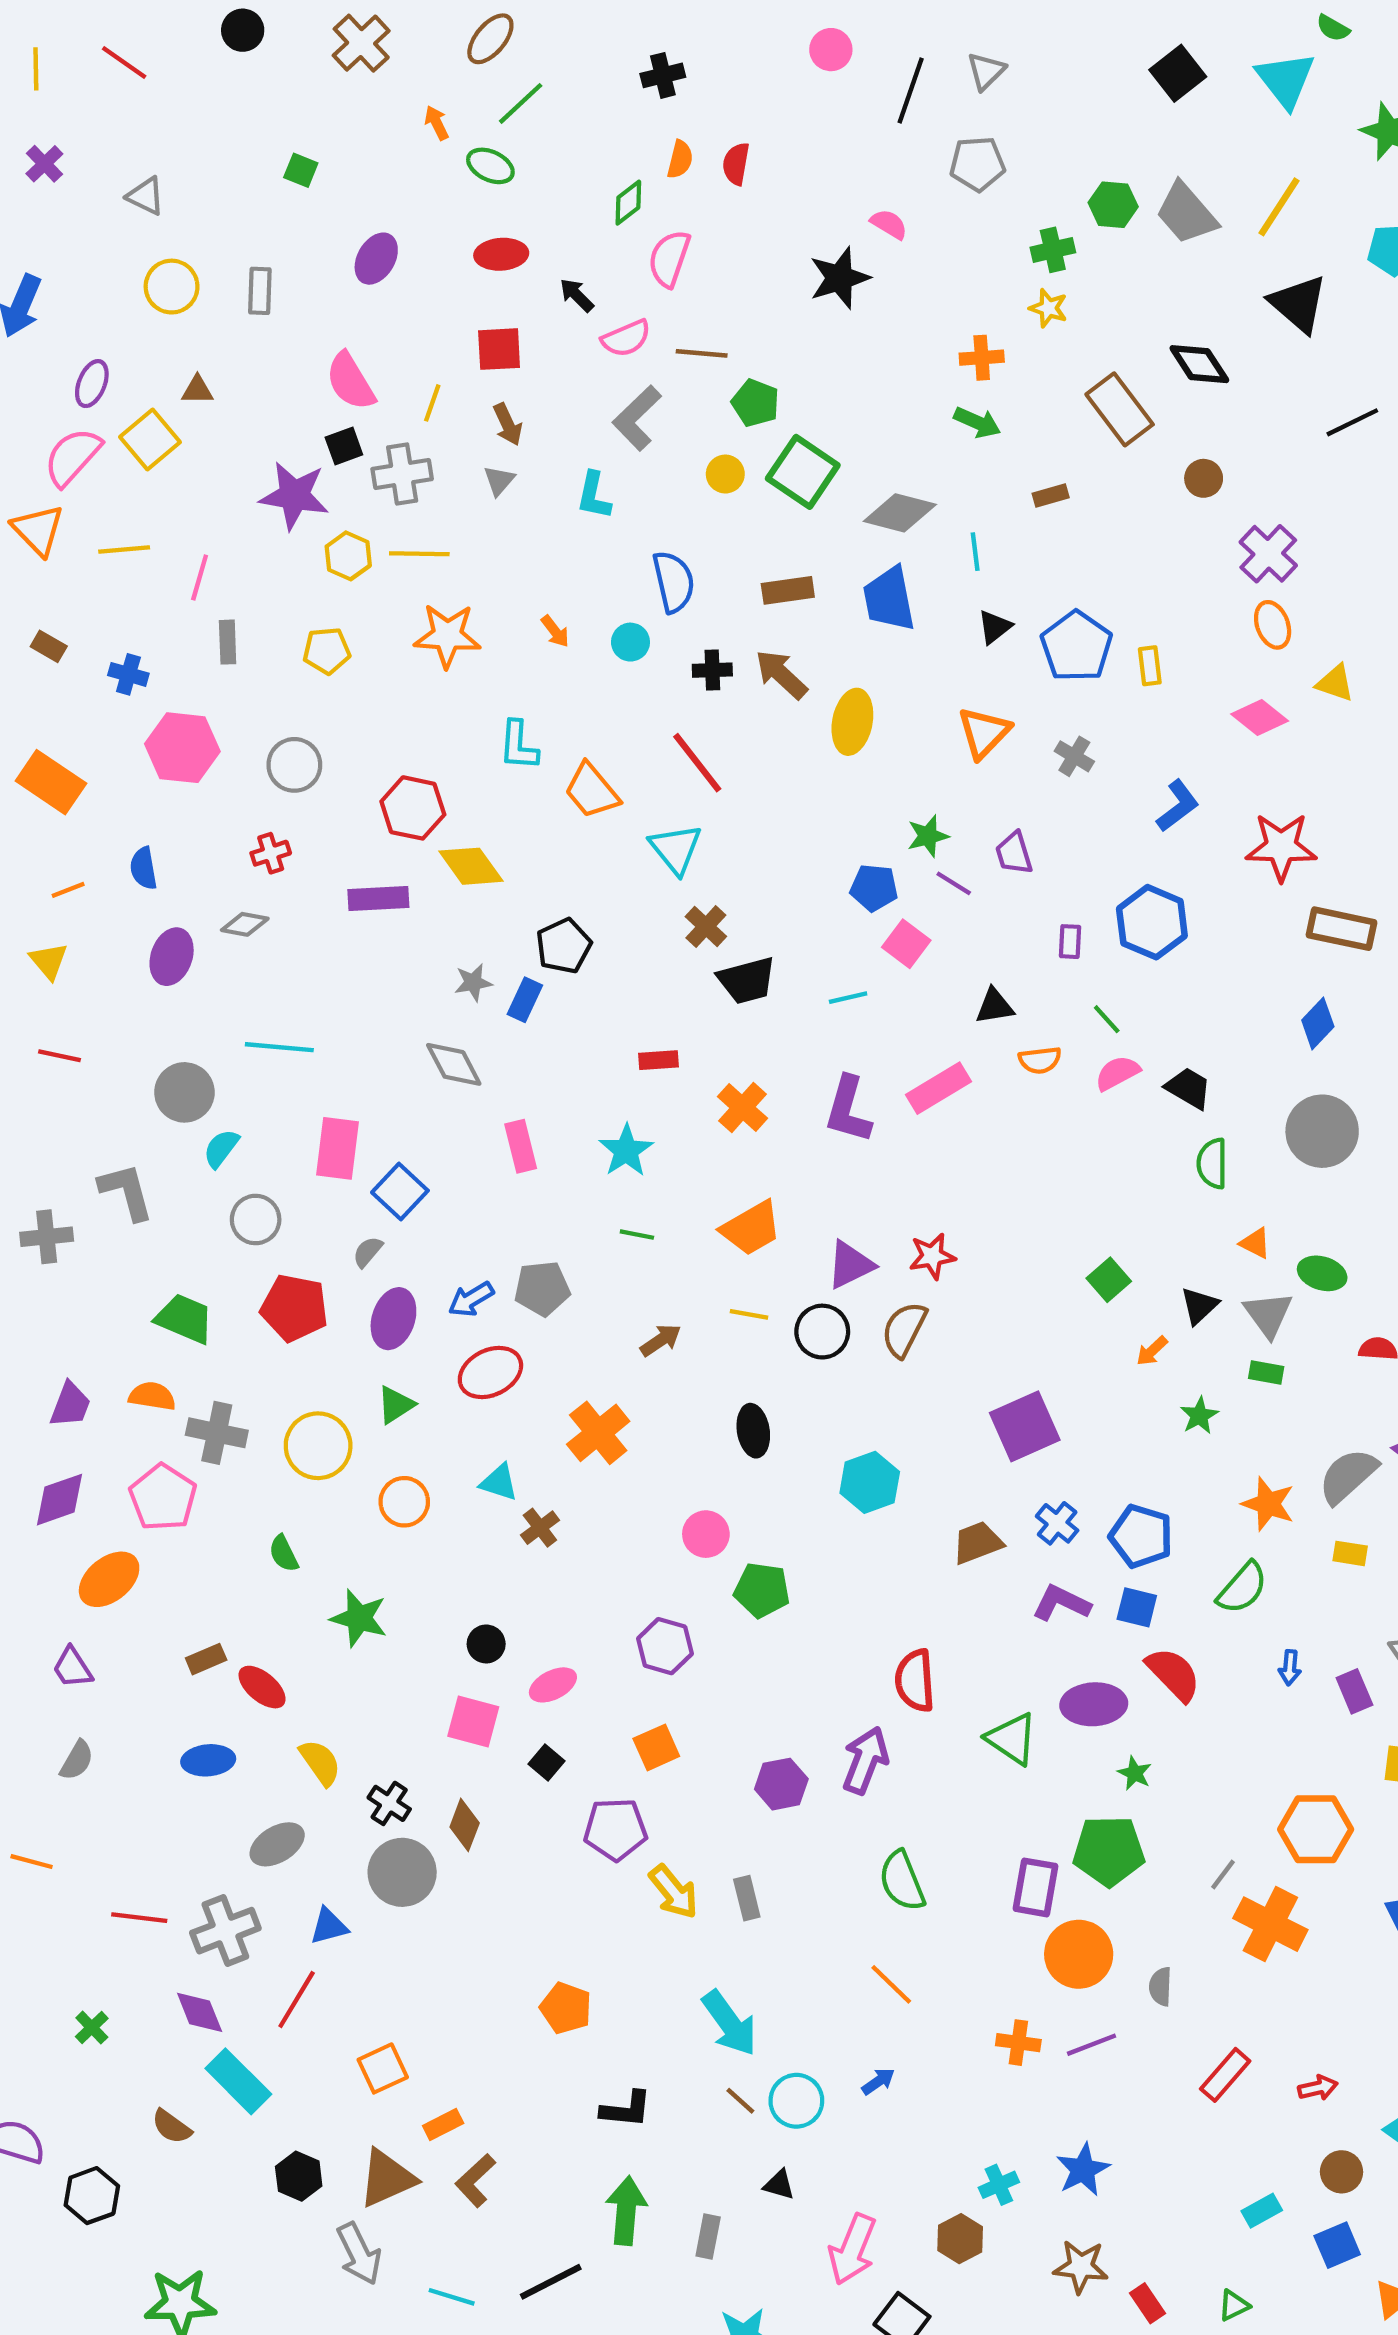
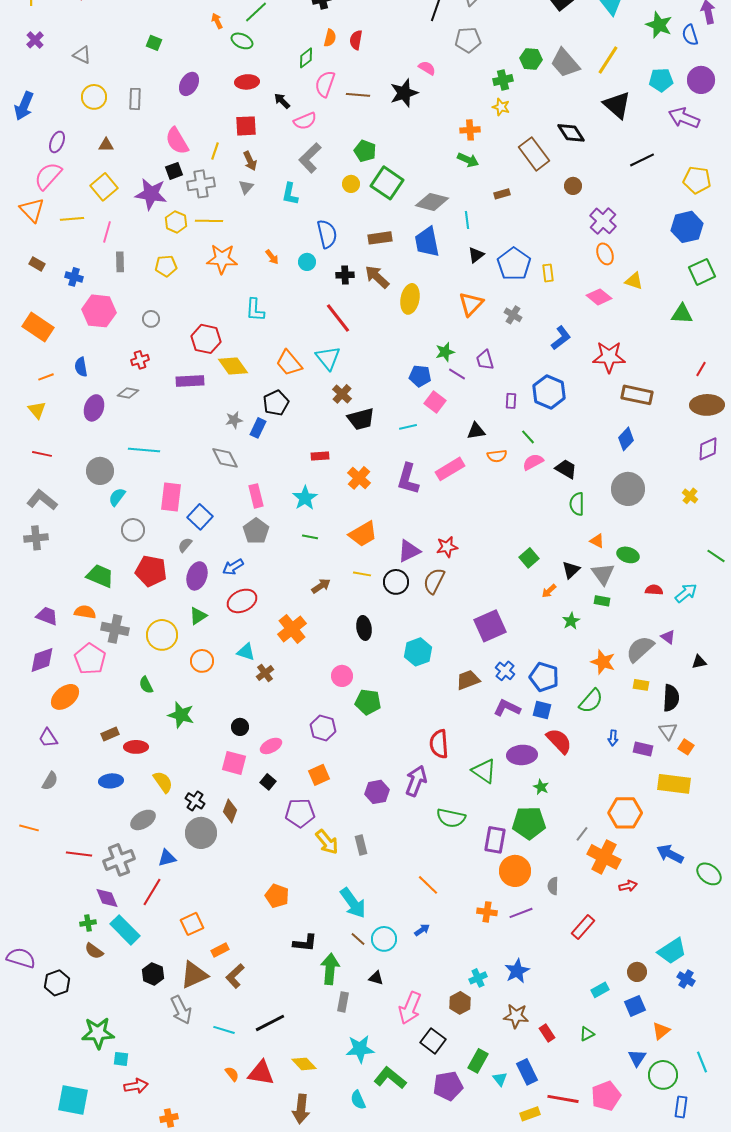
brown line: (702, 353) -> (358, 95), moved
yellow square: (150, 440) -> (104, 187), moved
gray circle: (294, 765) -> (151, 319), size x0.7
orange trapezoid: (592, 791) -> (289, 363), moved
gray L-shape: (126, 1192) -> (42, 500), moved, turned -36
gray pentagon: (542, 1288) -> (256, 531), moved, turned -30
purple trapezoid: (70, 1405) -> (47, 616), turned -90
red ellipse: (262, 1687) -> (136, 747), turned -40
purple rectangle: (1354, 1691) -> (643, 749), turned -54
green semicircle: (902, 1881) -> (451, 818), moved, turned -56
green cross: (92, 2027) -> (88, 923), moved, turned 35
red arrow: (1318, 2088) -> (628, 886), moved
green arrow: (626, 2211) -> (330, 969), moved

